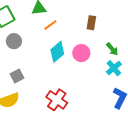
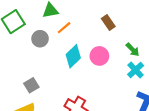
brown rectangle: (91, 23) -> (108, 22), turned -40
gray circle: (14, 41) -> (40, 39), moved

